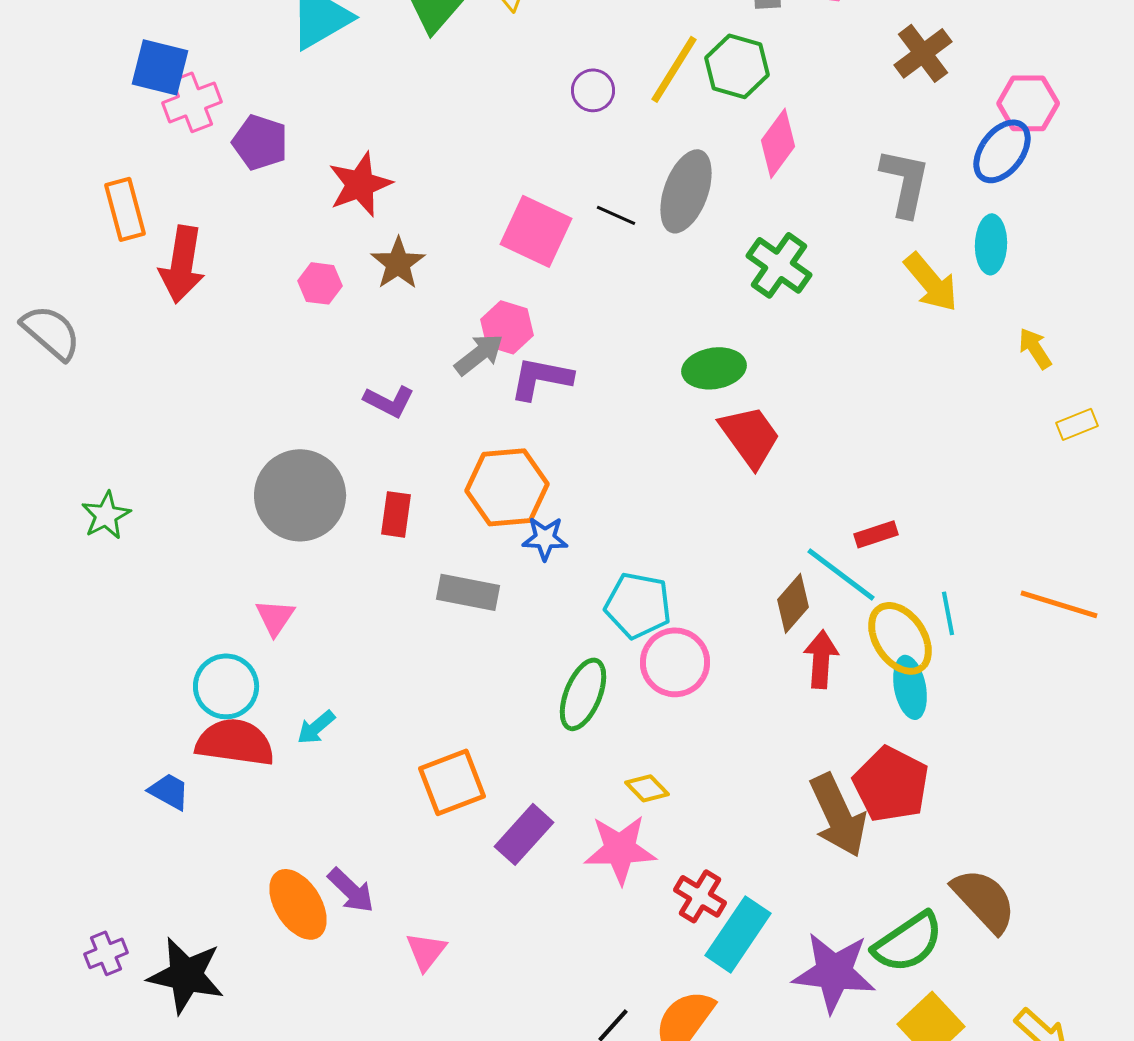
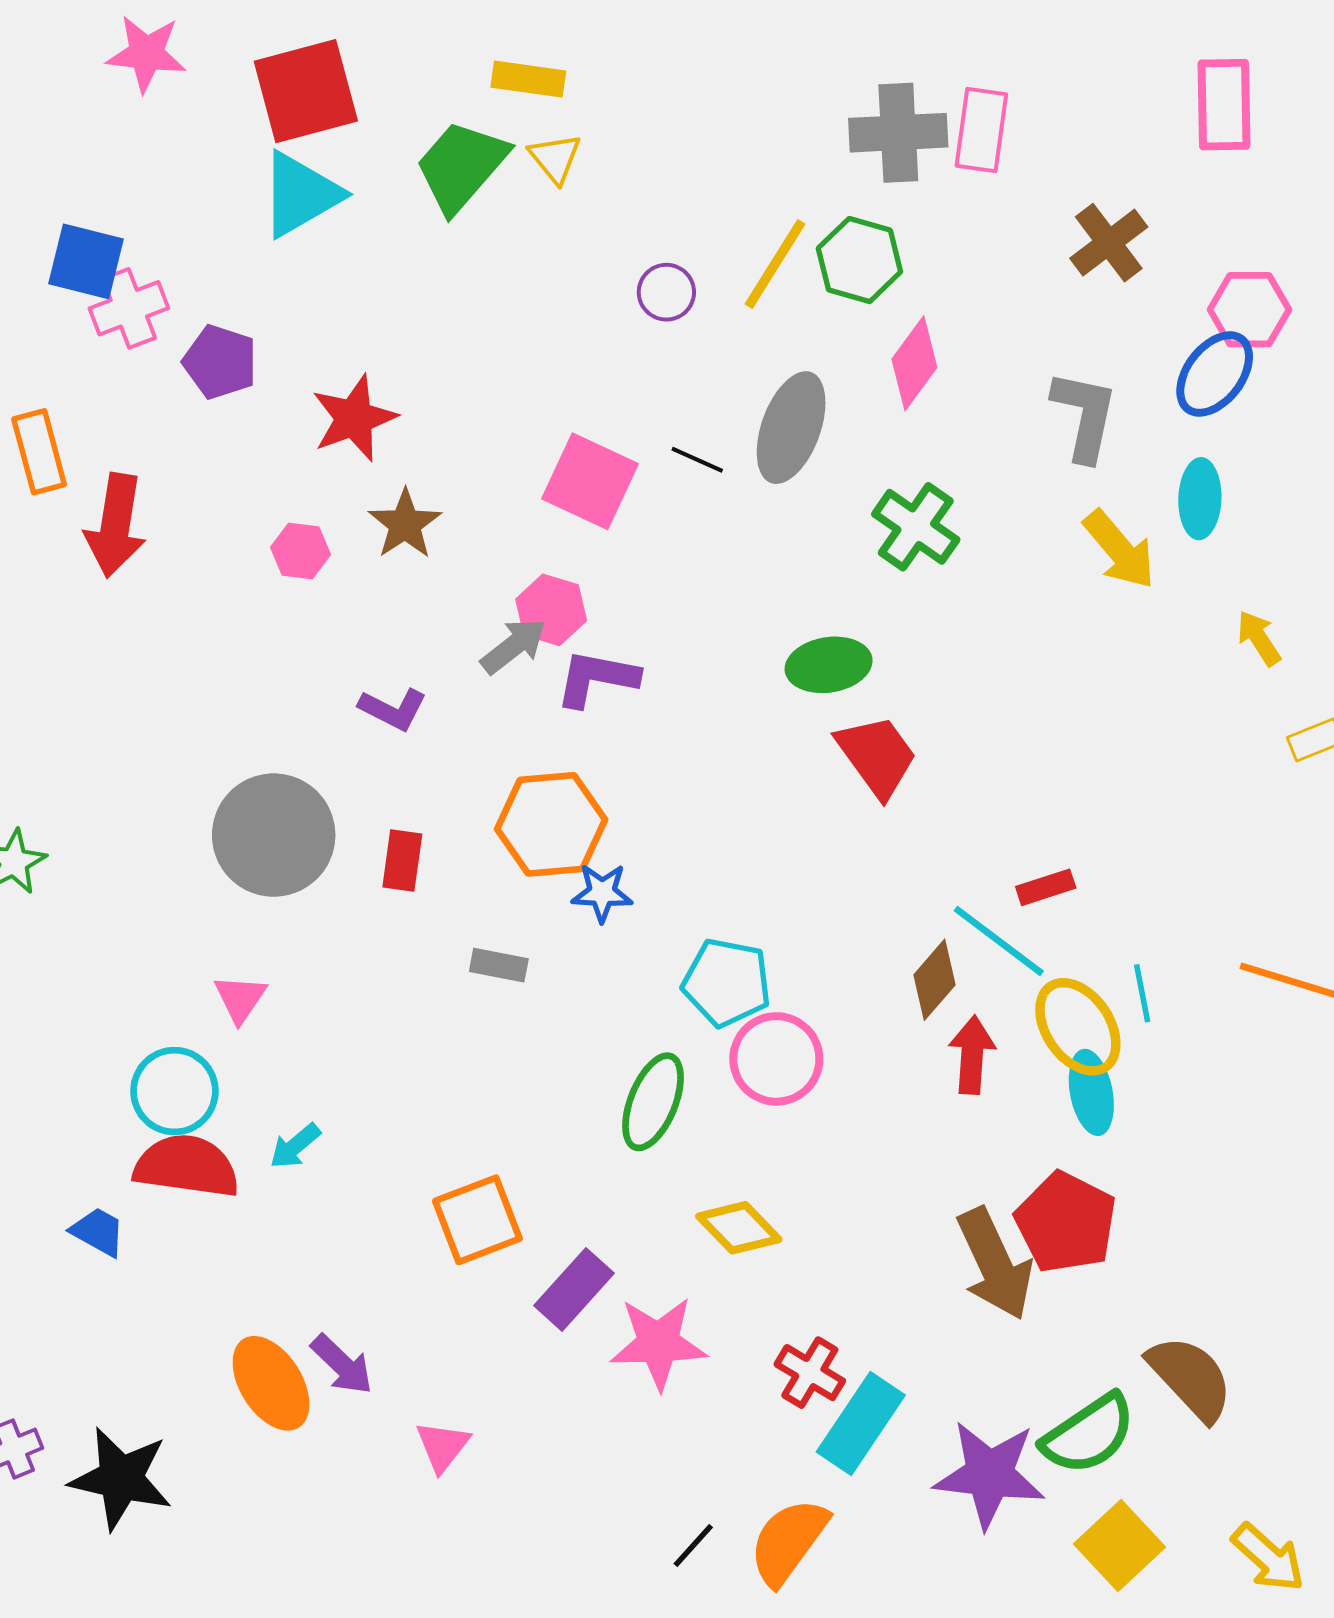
gray rectangle: (468, 592) -> (499, 965), size x0.7
yellow diamond: (647, 788) -> (739, 1228), size x1.4
pink star: (620, 849) -> (658, 1343), moved

